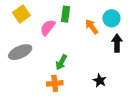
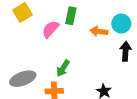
orange arrow: (92, 27) -> (99, 31), turned -49
gray ellipse: (20, 52) -> (23, 79), moved

